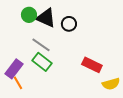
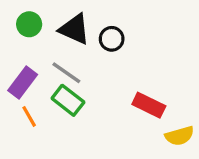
green circle: (29, 15) -> (29, 24), moved
purple rectangle: (14, 69) -> (23, 82), moved
orange line: (18, 83) -> (29, 116), moved

